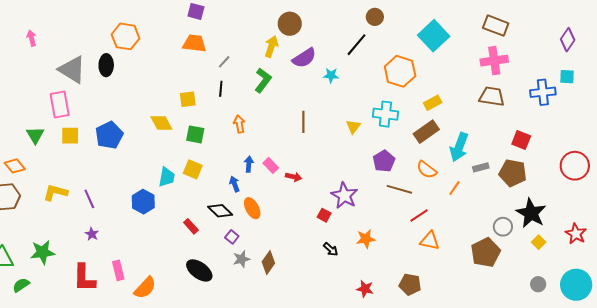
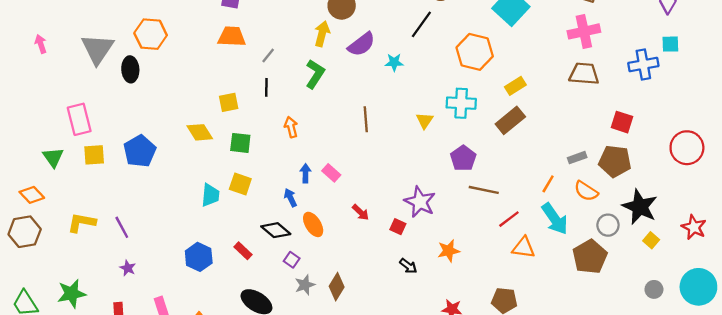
gray triangle: (72, 70) -> (97, 49), moved, turned 36
cyan arrow: (459, 147) -> (555, 219), moved, turned -52
orange semicircle: (427, 170) -> (586, 191), moved
red arrow: (294, 177) -> (361, 212), moved, turned 35
blue hexagon: (143, 202) -> (199, 257), moved

